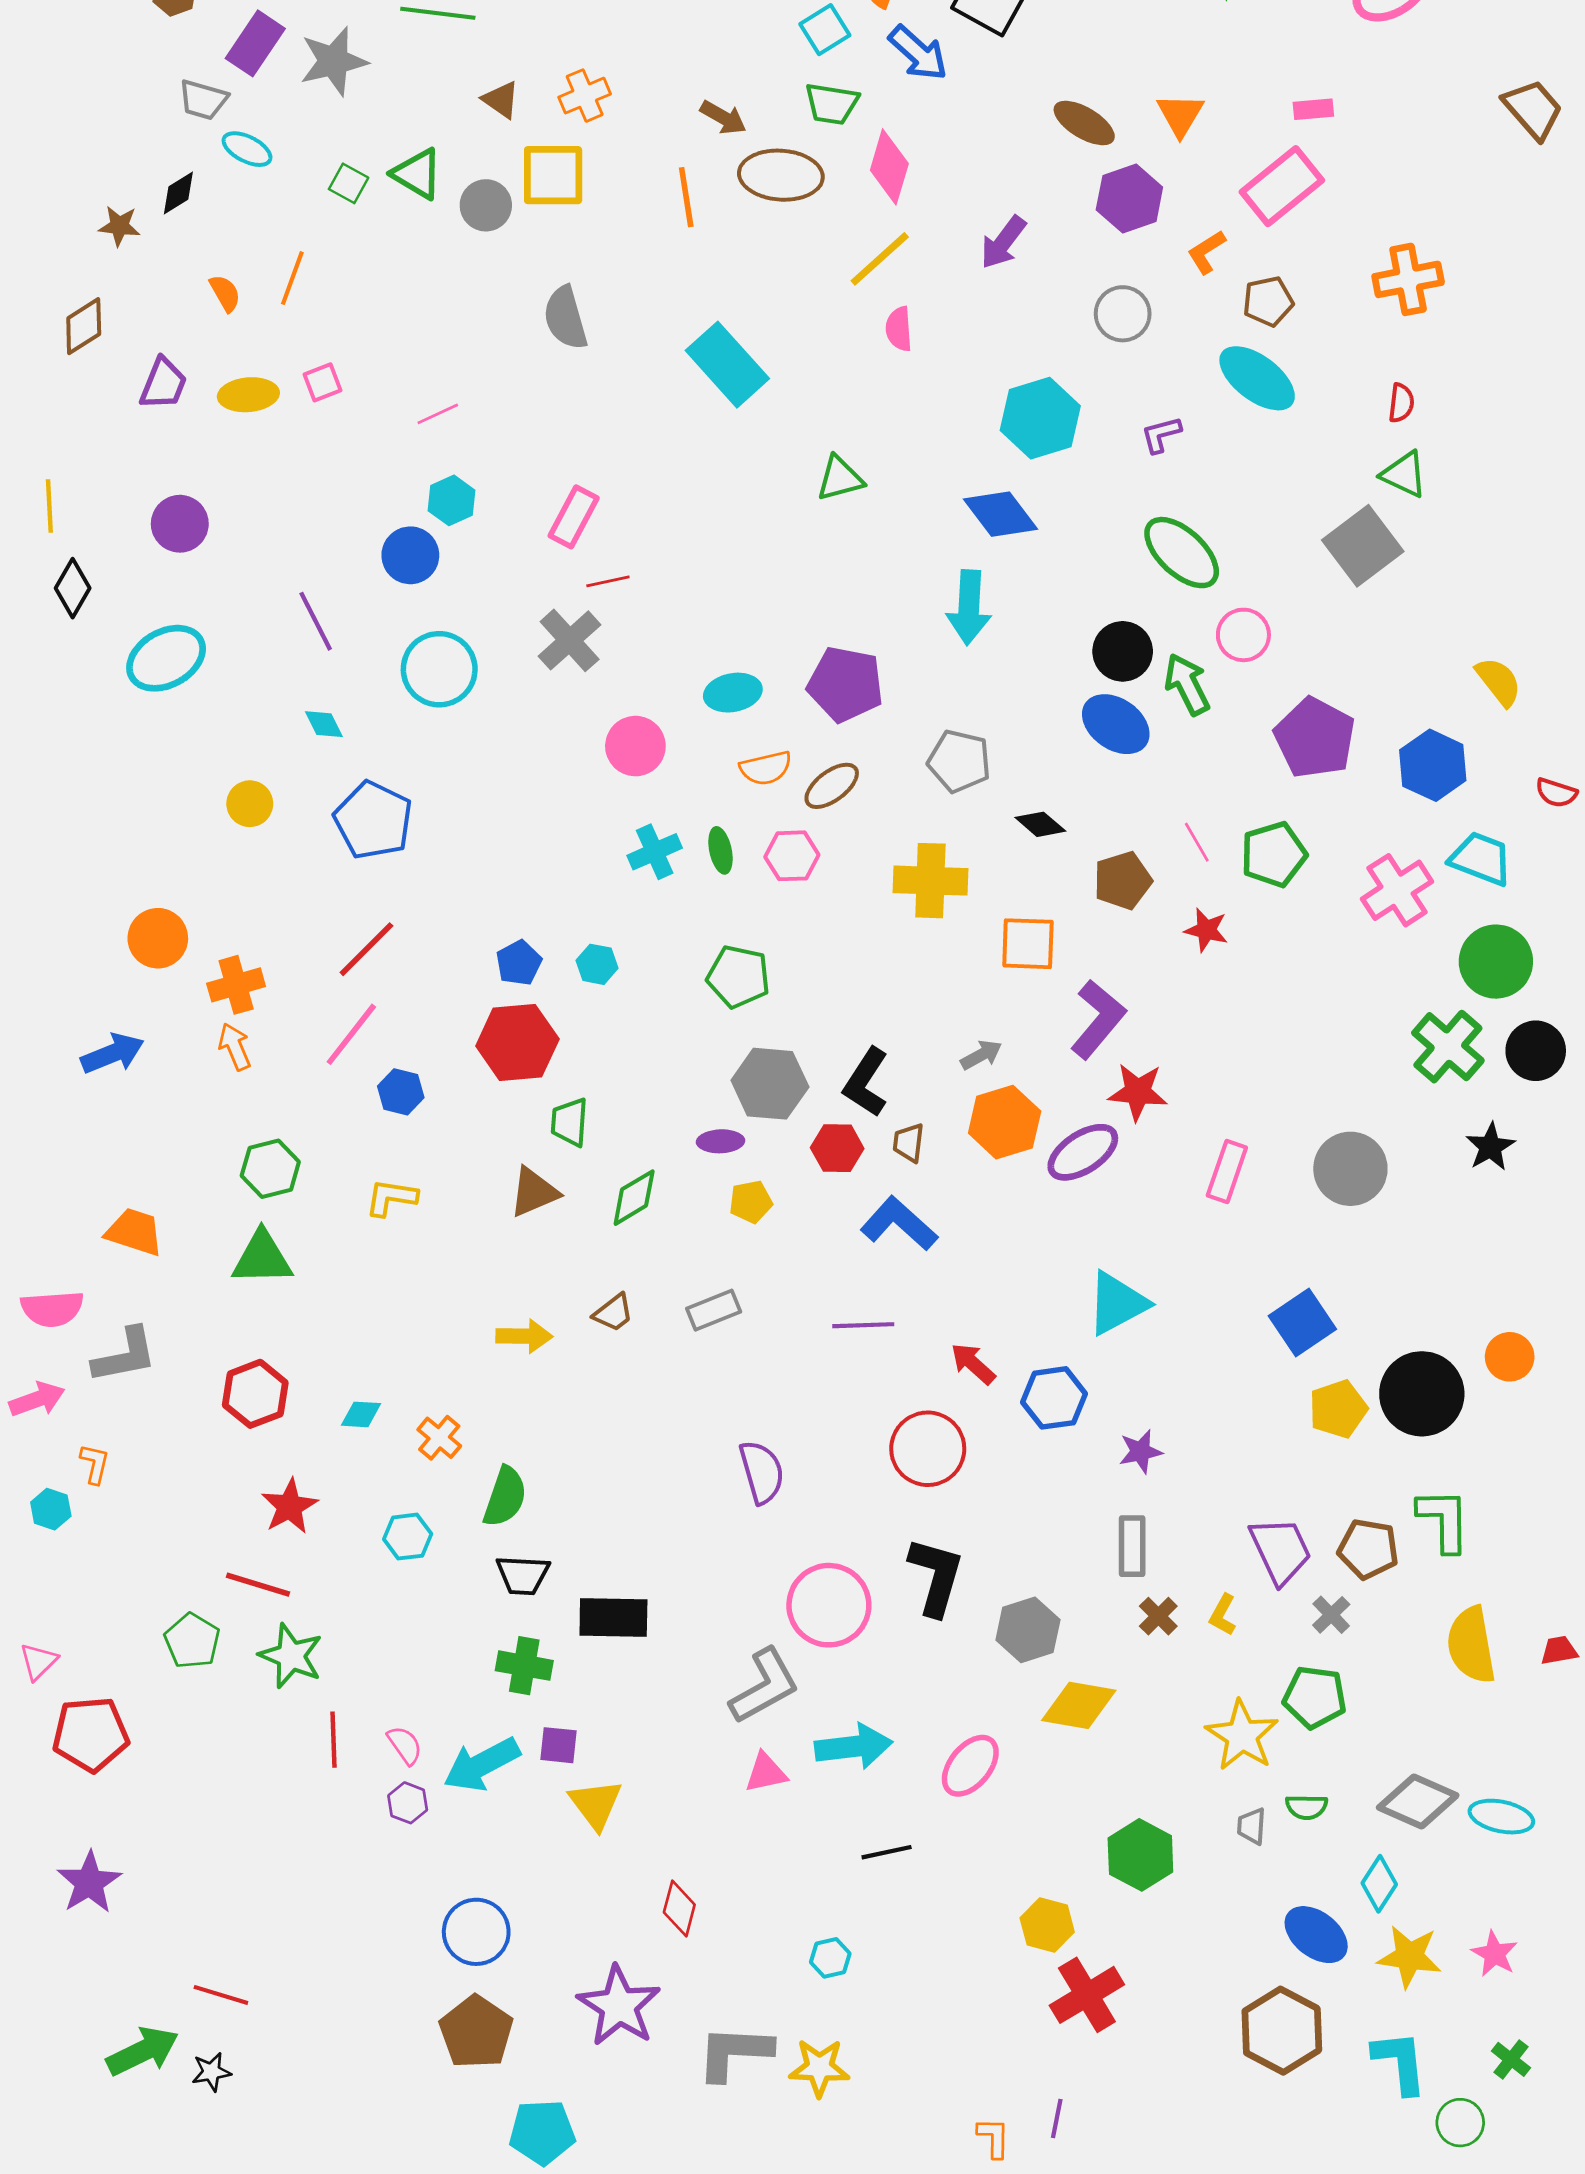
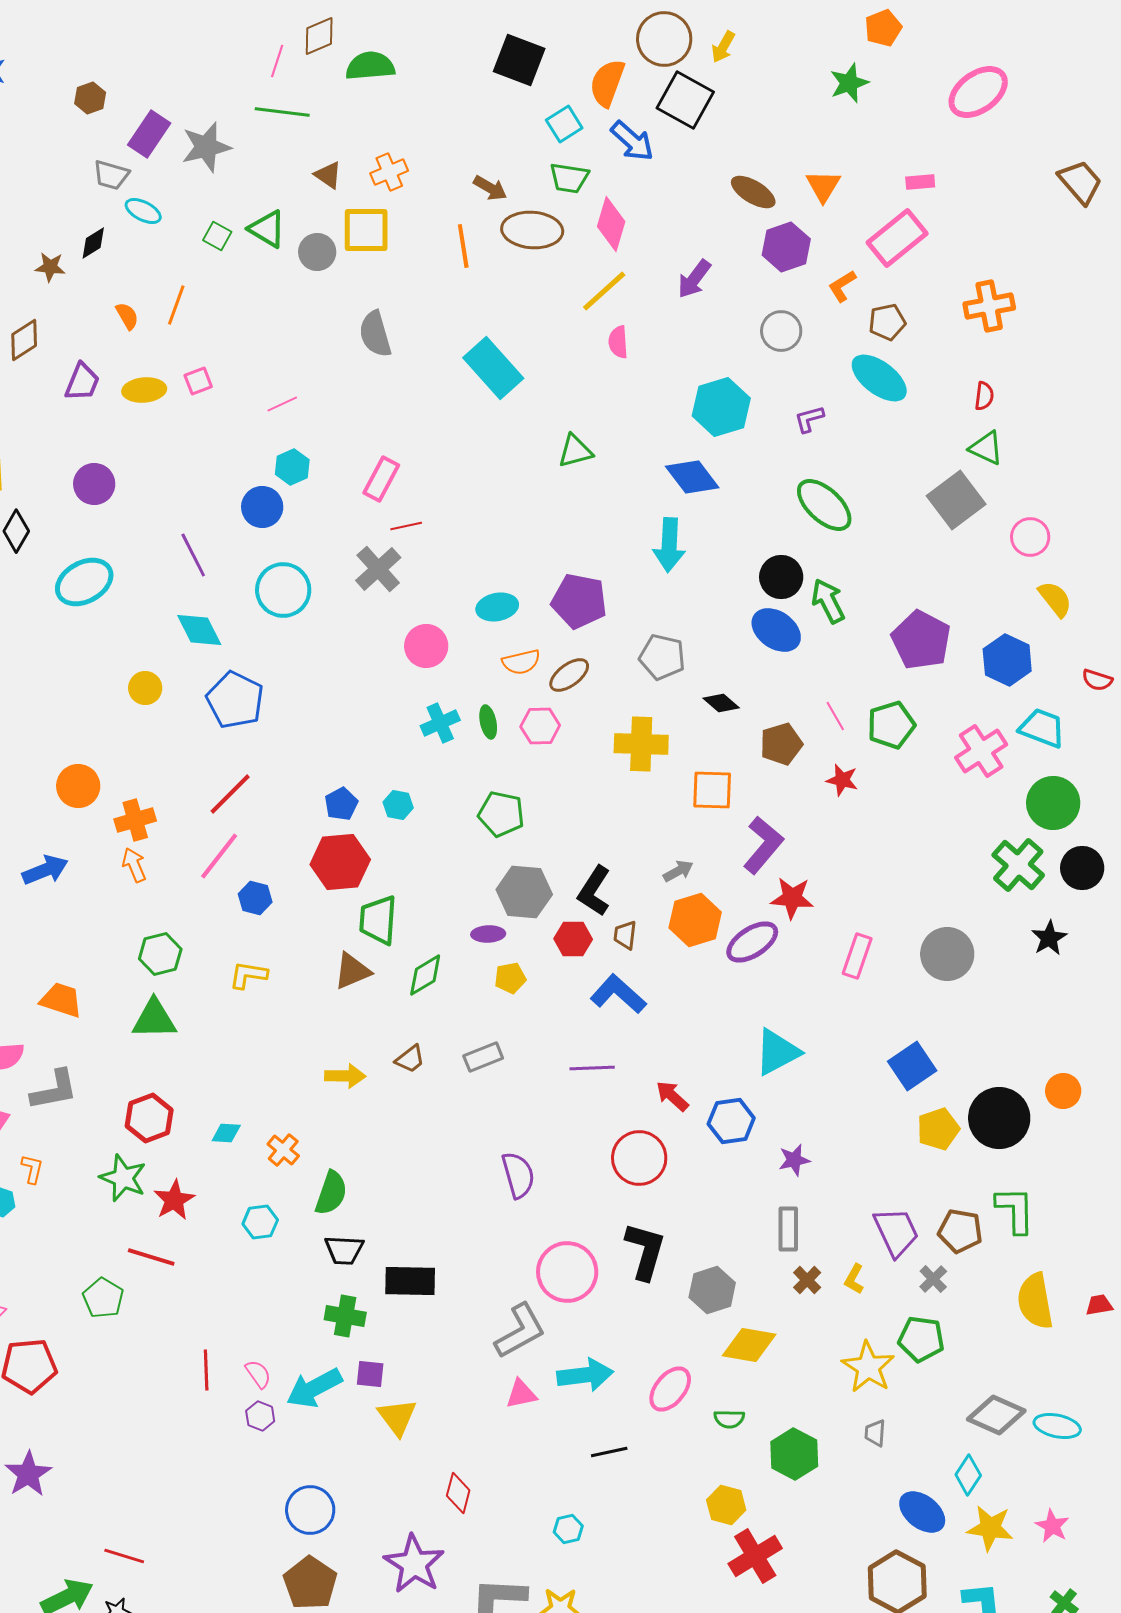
pink circle: (1243, 635) -> (1030, 537), moved
cyan diamond: (324, 724) -> (199, 630), size x1.6
green trapezoid: (570, 1122) -> (378, 920), size x1.4
green star: (291, 1656) -> (123, 1178), moved
green semicircle: (1307, 1807) -> (729, 1419), moved

